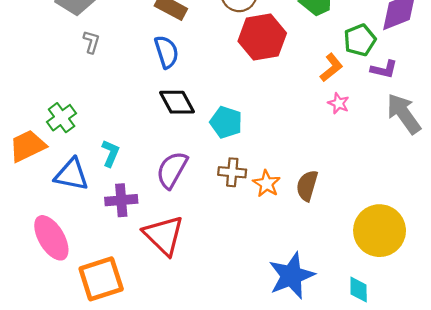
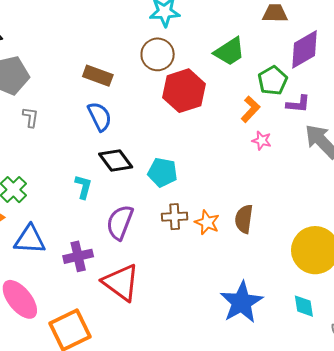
cyan L-shape: (111, 153) -> (83, 187), moved

